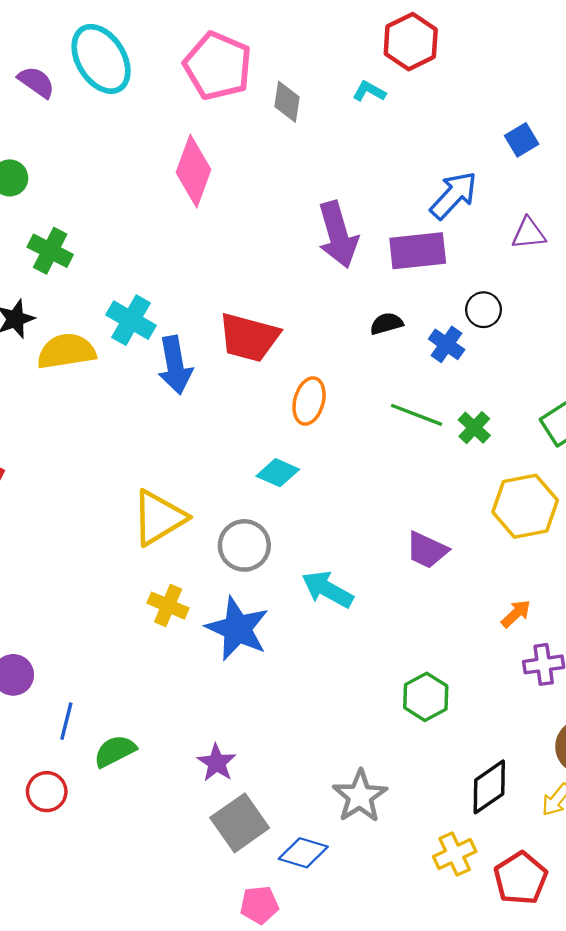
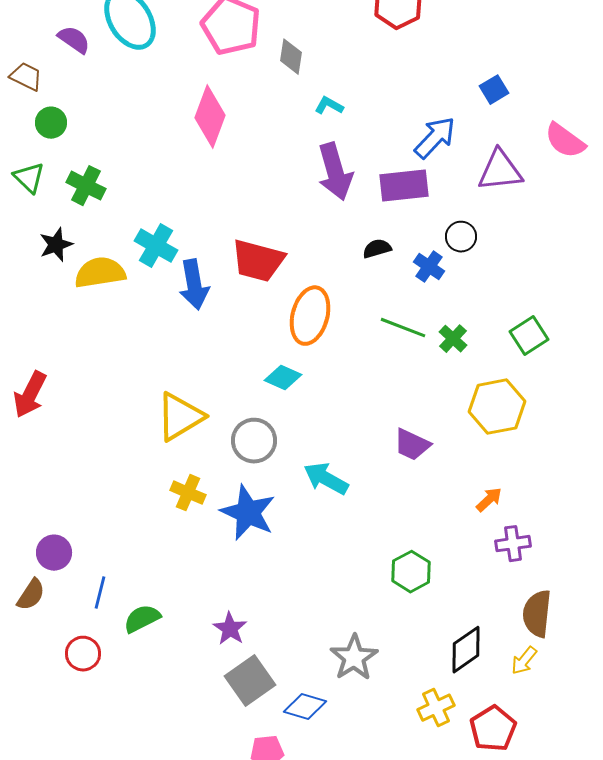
cyan L-shape: (369, 91) -> (329, 106), moved
purple triangle: (529, 233) -> (500, 171), size x1.5
orange ellipse: (309, 401) -> (310, 316), size x1.4

